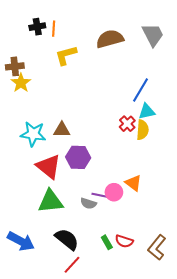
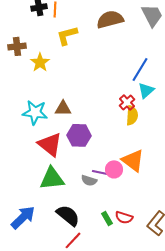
yellow star: (21, 83) -> (40, 62), moved
cyan triangle: (147, 111) -> (146, 90), turned -30
yellow semicircle: (143, 130) -> (132, 115), moved
orange triangle: (133, 183) -> (133, 160), size x1.4
blue arrow: (21, 241) -> (23, 217), turned -72

